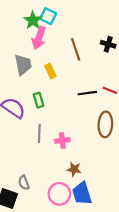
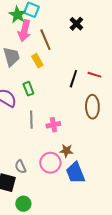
black cross: (108, 44) -> (76, 24), moved, turned 32
brown line: (76, 49) -> (45, 40), moved
black line: (87, 93) -> (73, 79), turned -60
pink circle: (59, 194) -> (50, 163), moved

